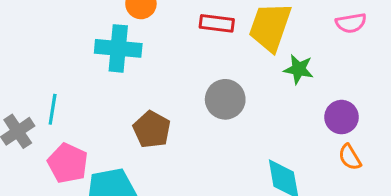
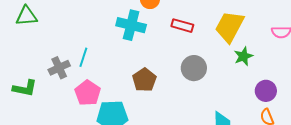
red rectangle: (217, 23) -> (182, 26), moved
green star: (299, 69) -> (243, 56), turned 30

